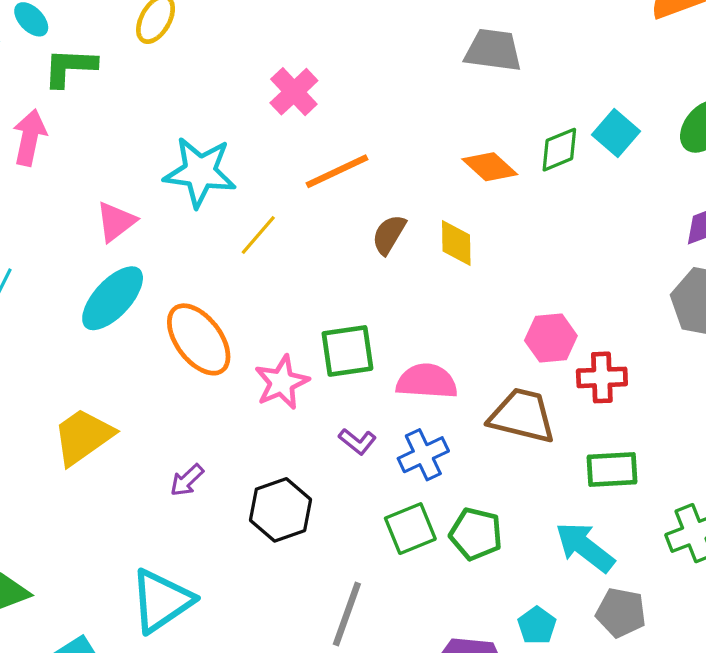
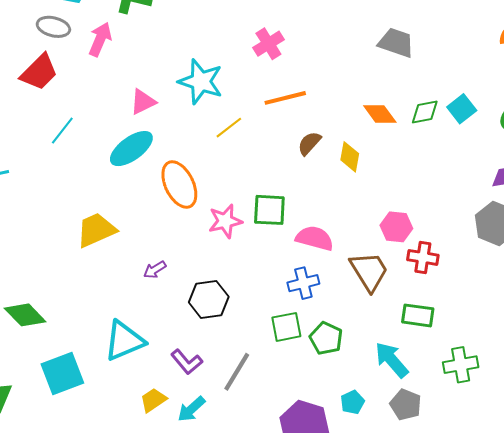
brown trapezoid: (522, 416) -> (369, 271), turned 33
purple L-shape: (357, 441) -> (187, 362), moved, size x1.4

